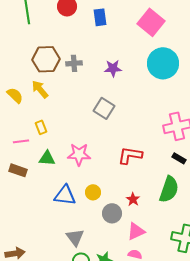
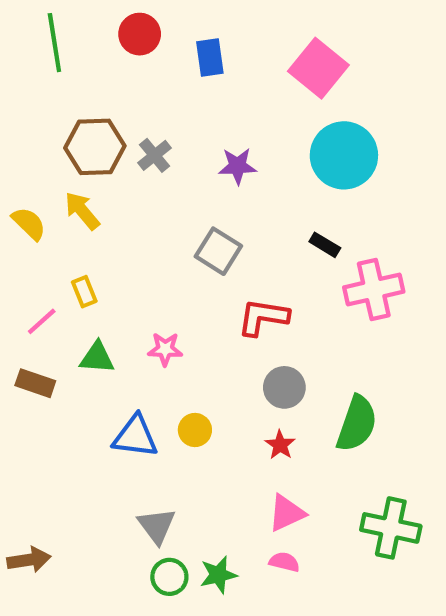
gray cross: (74, 63) -> (154, 155), turned -35
pink line: (21, 141) -> (42, 321), turned -35
pink star: (79, 154) -> (165, 349), size x0.7
red L-shape: (130, 155) -> (263, 317), moved
black rectangle: (179, 158) -> (325, 245), moved
gray circle: (112, 213) -> (284, 387), moved

